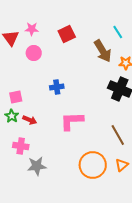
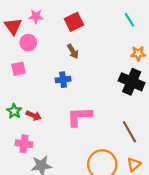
brown arrow: (103, 51) -> (73, 51), moved, size x0.6
pink circle: (34, 53) -> (28, 43), moved
pink square: (16, 97) -> (18, 69), moved

